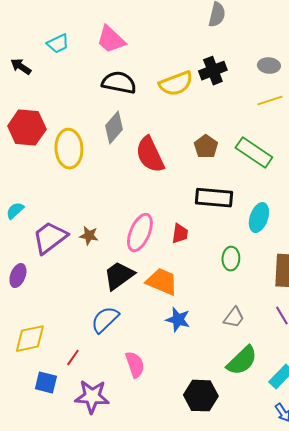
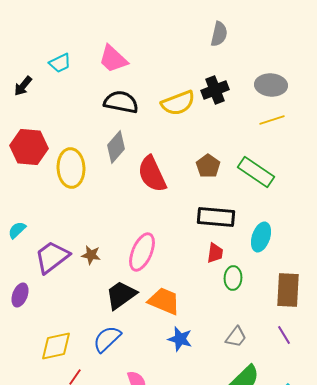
gray ellipse: (269, 66) -> (271, 85), size x1.4
black arrow: (21, 67) -> (23, 86), turned -85
red trapezoid: (180, 234) -> (215, 253), moved
yellow diamond: (30, 339) -> (56, 346), moved

